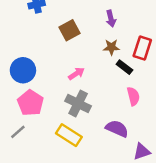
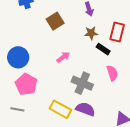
gray cross: (78, 103) -> (82, 83), moved
purple semicircle: (117, 129) -> (85, 109), moved
gray line: (18, 132) -> (17, 109), turned 56

